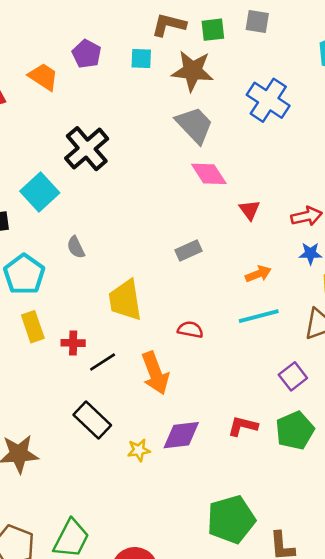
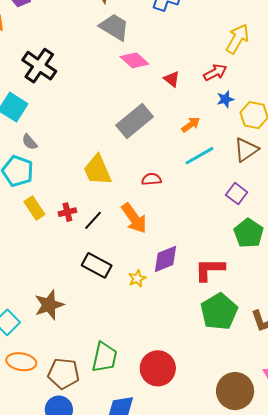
gray semicircle: (76, 247) -> (30, 142), moved
gray rectangle: (188, 251) -> (135, 121), size x1.8
red L-shape: (243, 426) -> (210, 269), moved, size x1.4

